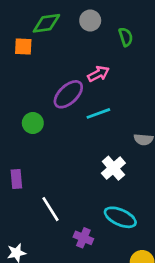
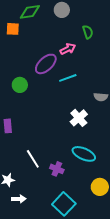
green semicircle: (126, 37) -> (88, 32), moved
white line: (51, 209) -> (33, 159), moved

